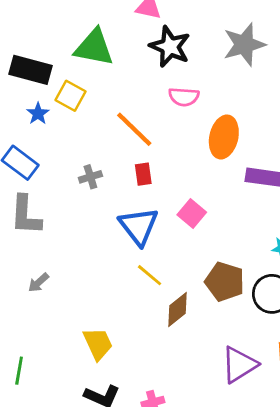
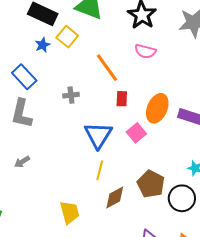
orange ellipse: (224, 137) -> (157, 108), moved
red rectangle: (143, 174) -> (122, 99), moved
yellow line: (150, 275) -> (100, 170), turned 54
yellow trapezoid: (98, 344) -> (70, 212), moved

